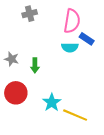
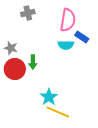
gray star: (12, 59) -> (11, 48), moved
red circle: (16, 93) -> (15, 69), moved
yellow line: (75, 115) -> (58, 112), moved

